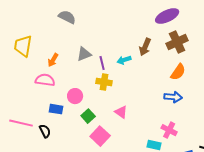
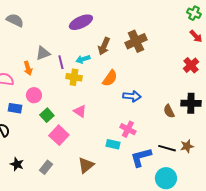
purple ellipse: (167, 16) -> (81, 22), moved
gray semicircle: (67, 17) -> (15, 20), moved
orange arrow: (53, 60) -> (28, 68), moved, turned -48
orange semicircle: (178, 72) -> (110, 78), moved
yellow cross: (104, 82) -> (74, 77), moved

